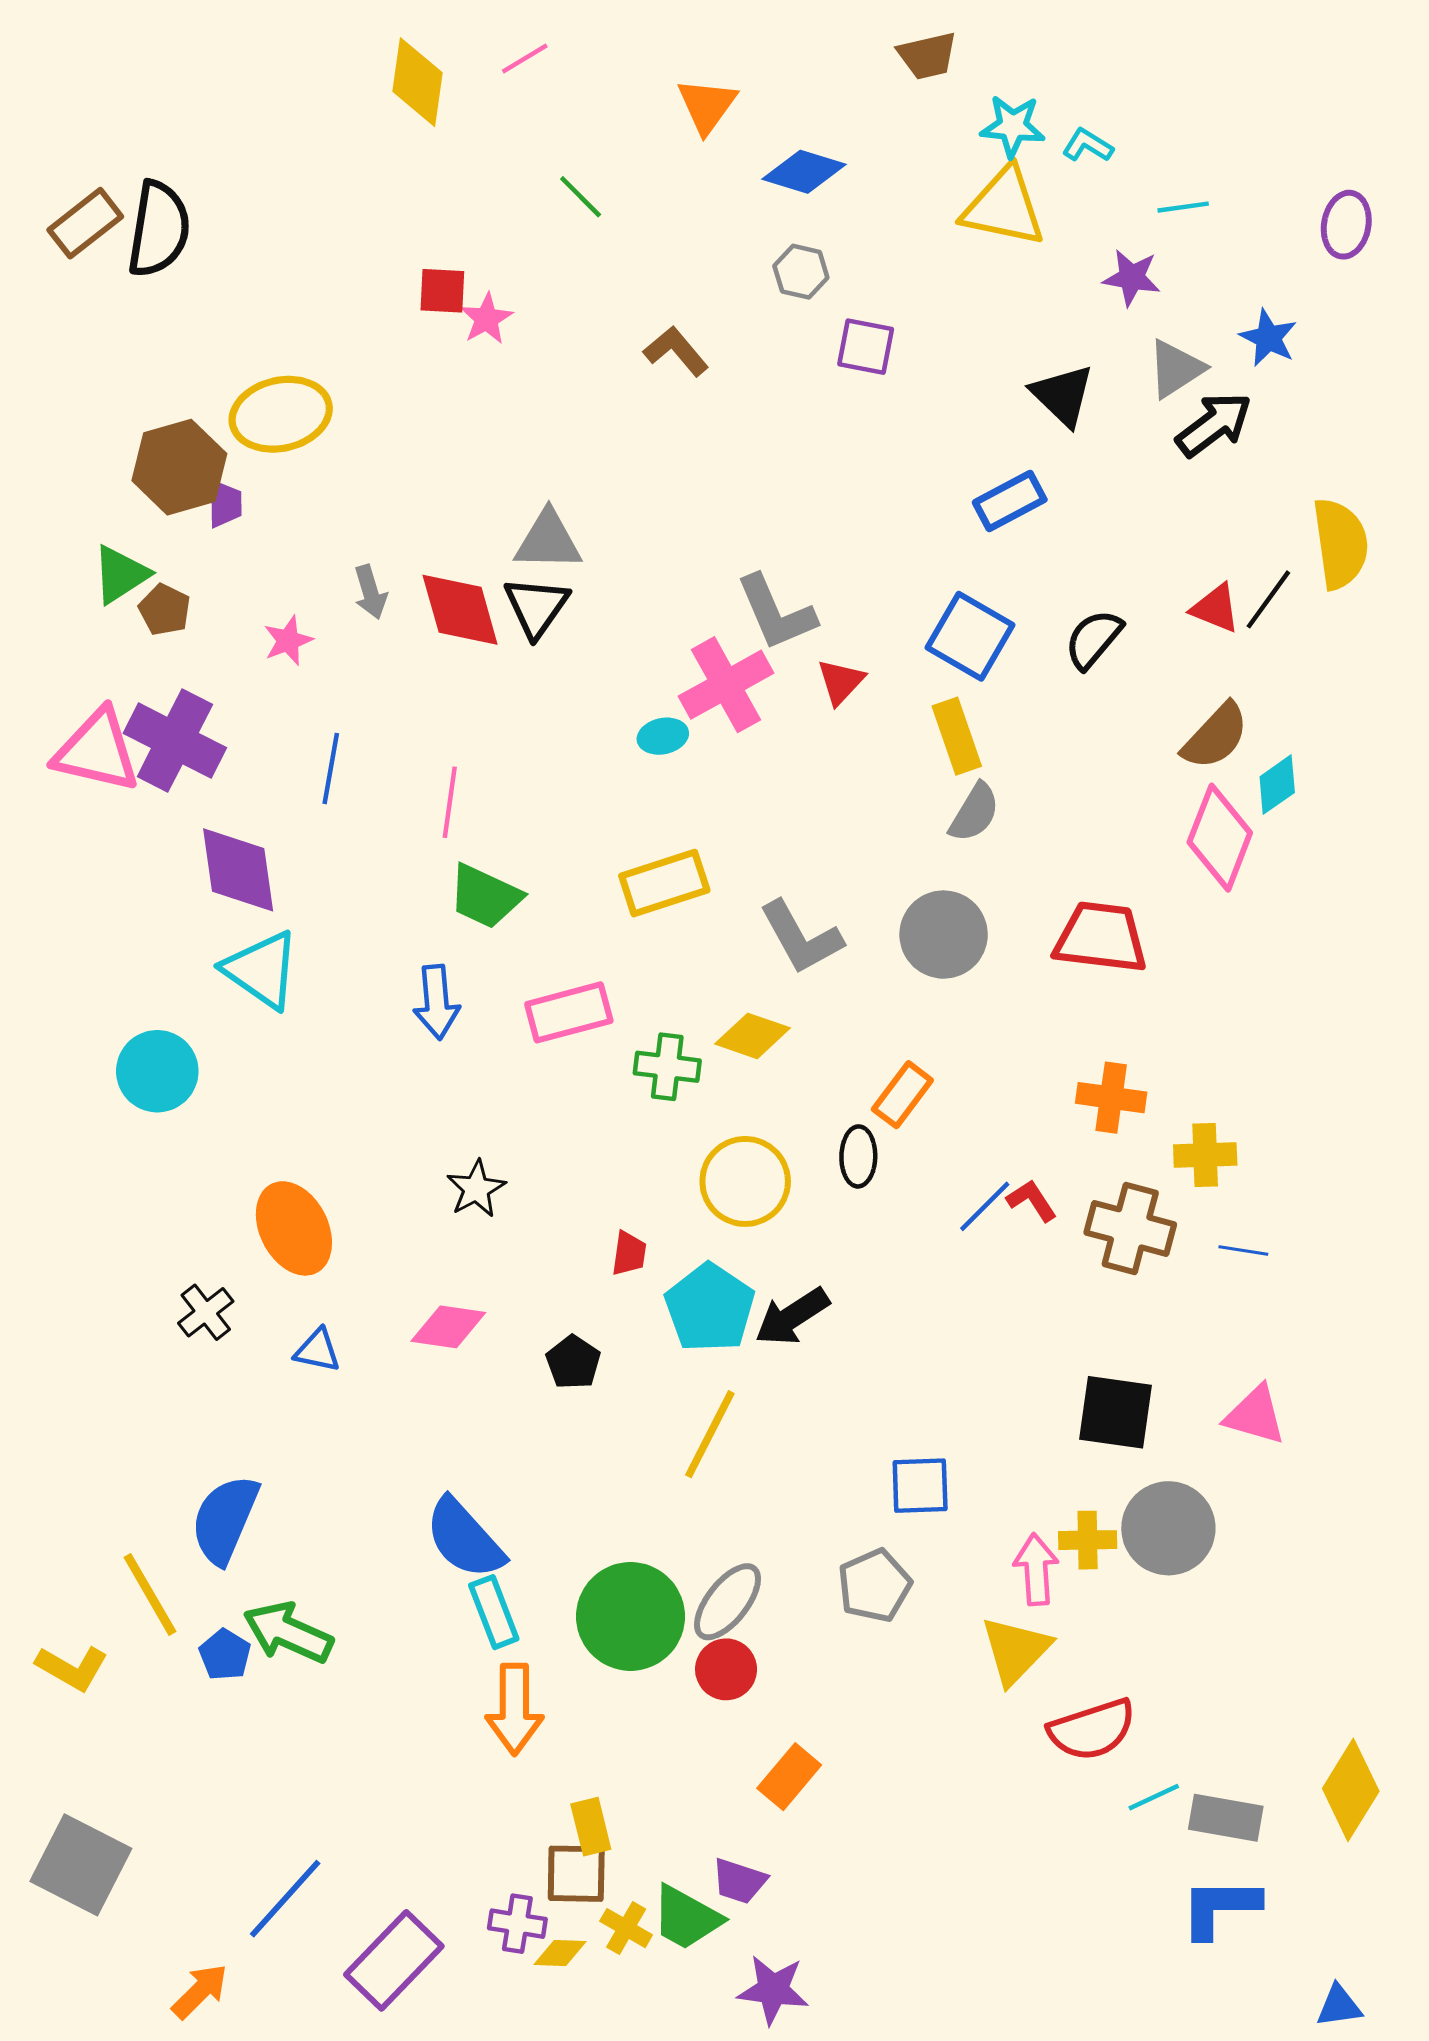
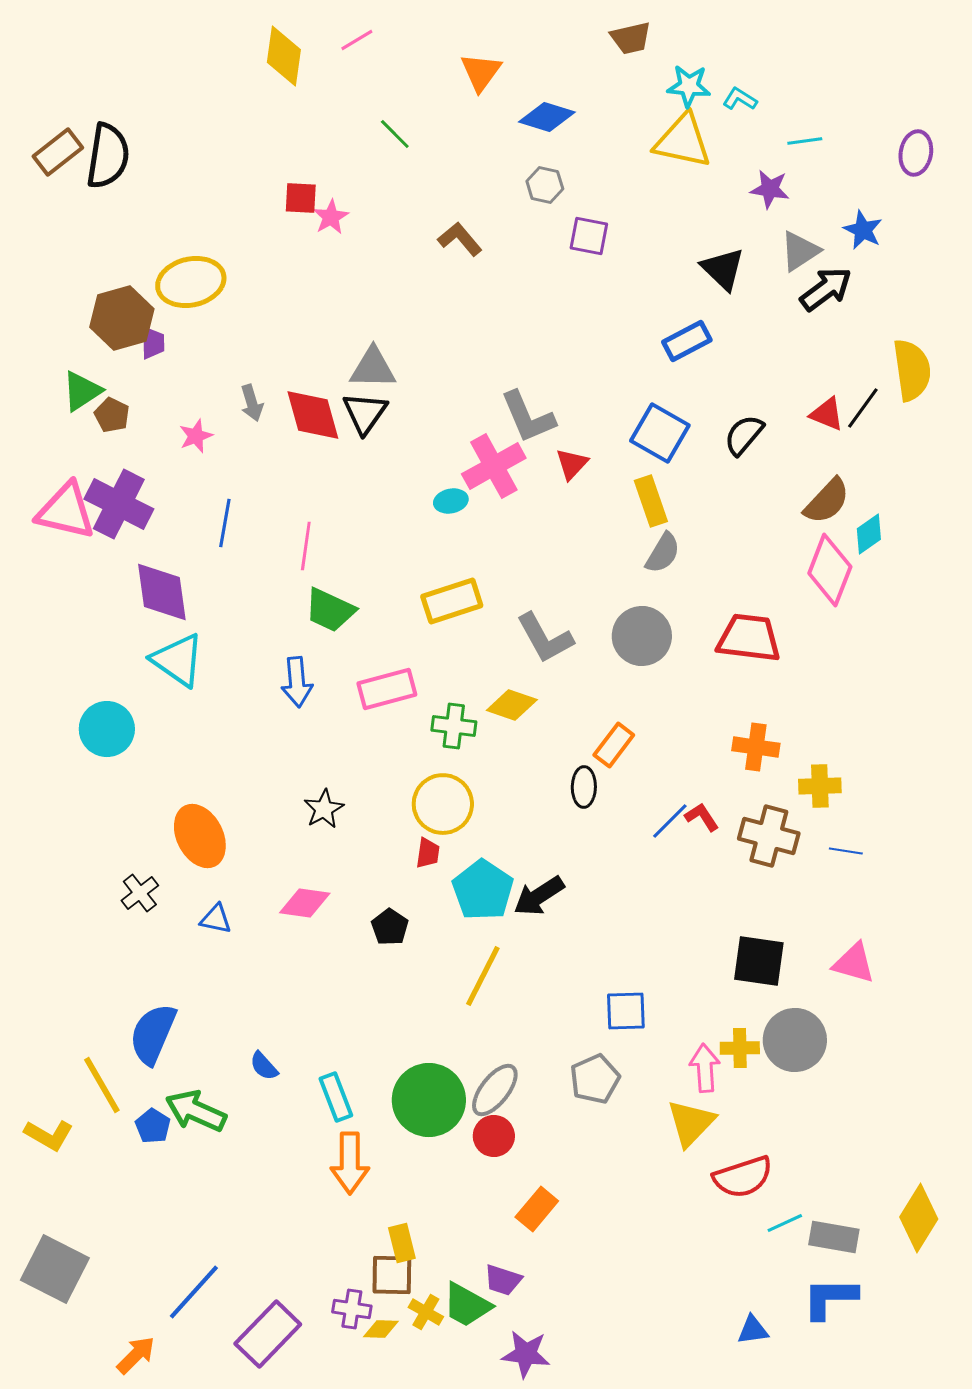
yellow circle: (745, 1181) -> (443, 804), moved
blue semicircle: (464, 1539) -> (264, 1066), moved, size x0.5
blue triangle: (1339, 2006) -> (753, 1330), moved

